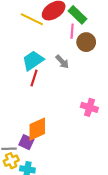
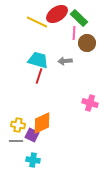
cyan trapezoid: (33, 61) -> (38, 60), turned 50
gray arrow: (62, 62) -> (65, 61), turned 128
yellow cross: (11, 161) -> (18, 125), moved, turned 32

